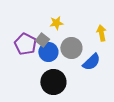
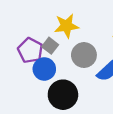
yellow star: (56, 23) -> (66, 26), size x1.5
blue circle: (48, 52) -> (44, 69), moved

